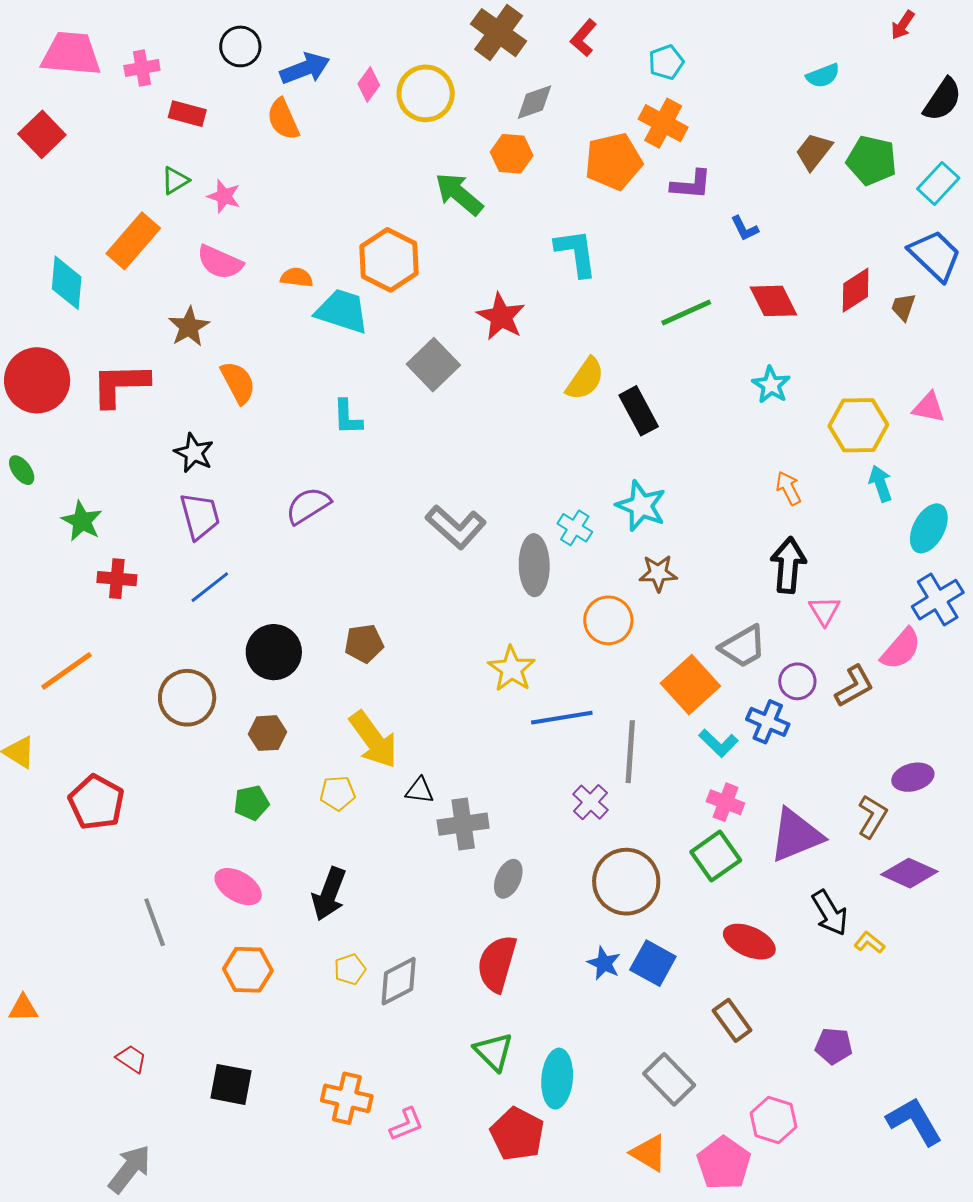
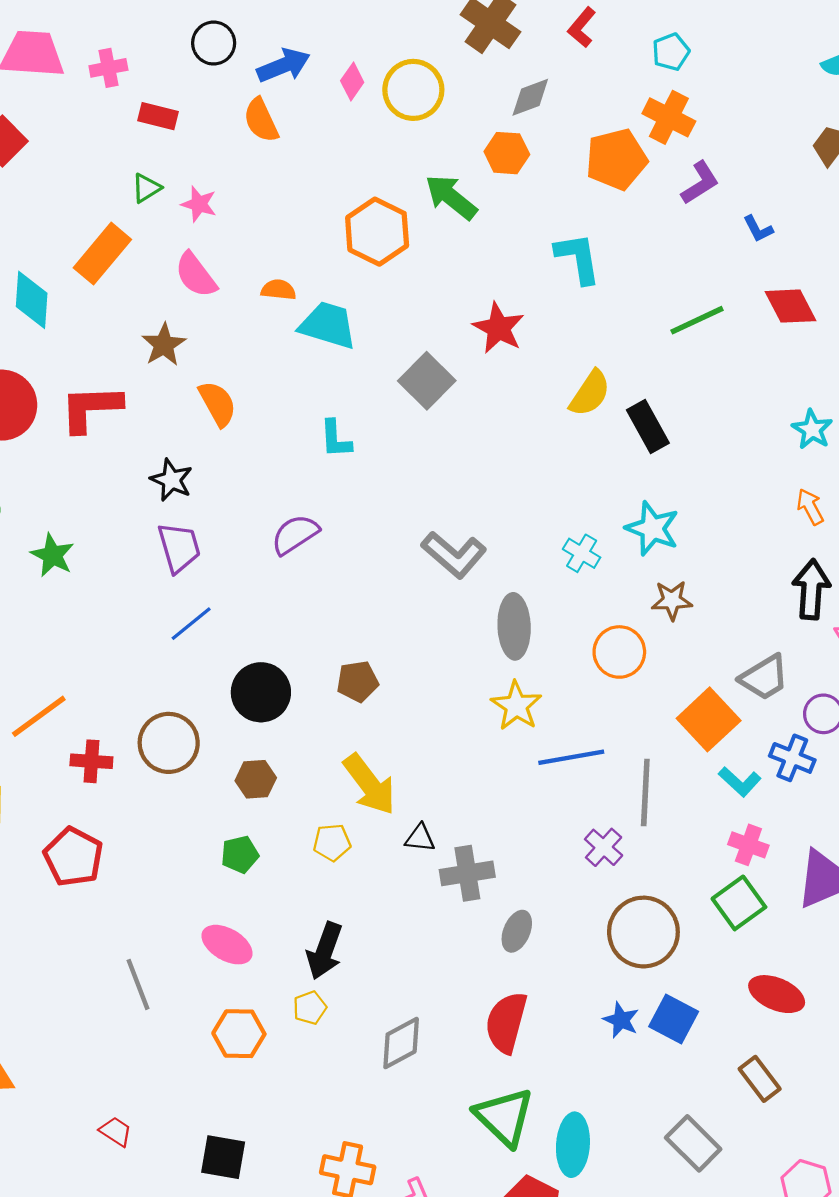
purple L-shape: (691, 185) -> (700, 183), turned -36
orange hexagon: (389, 260) -> (377, 232), moved
pink semicircle: (220, 262) -> (196, 275), turned 30
cyan star: (771, 385) -> (812, 429), moved
gray ellipse: (534, 565) -> (514, 626), moved
red cross: (117, 579) -> (91, 761), moved
yellow pentagon: (350, 969) -> (310, 1008), moved
green triangle: (494, 1052) -> (504, 1117), size x1.4

